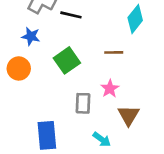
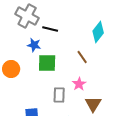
blue star: (31, 36) -> (34, 45), moved
brown line: (114, 52) -> (82, 57), turned 56
green square: (67, 60) -> (47, 63), turned 36

